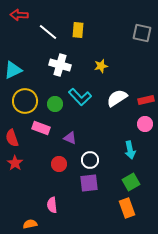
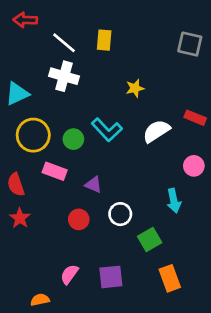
white cross: (60, 65) -> (64, 76), moved
red rectangle: (146, 100) -> (195, 118), moved, turned 35
green square: (131, 182) -> (150, 239), moved
purple square: (89, 183) -> (111, 277), moved
pink semicircle: (52, 205) -> (69, 274), turned 42

